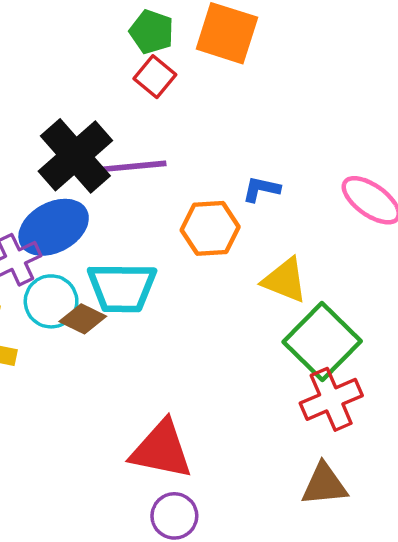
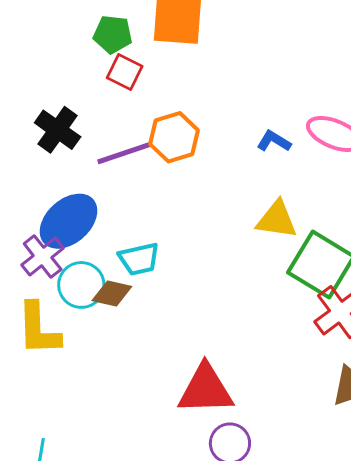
black cross: (75, 156) -> (58, 130), moved, size x0.7
blue L-shape: (261, 189) -> (274, 141), moved, turned 32
orange hexagon: (210, 228) -> (174, 137), moved
cyan trapezoid: (122, 288) -> (139, 259), size x0.7

